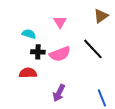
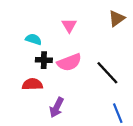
black line: (93, 49) -> (107, 73), moved
purple arrow: (59, 93) -> (57, 107), moved

